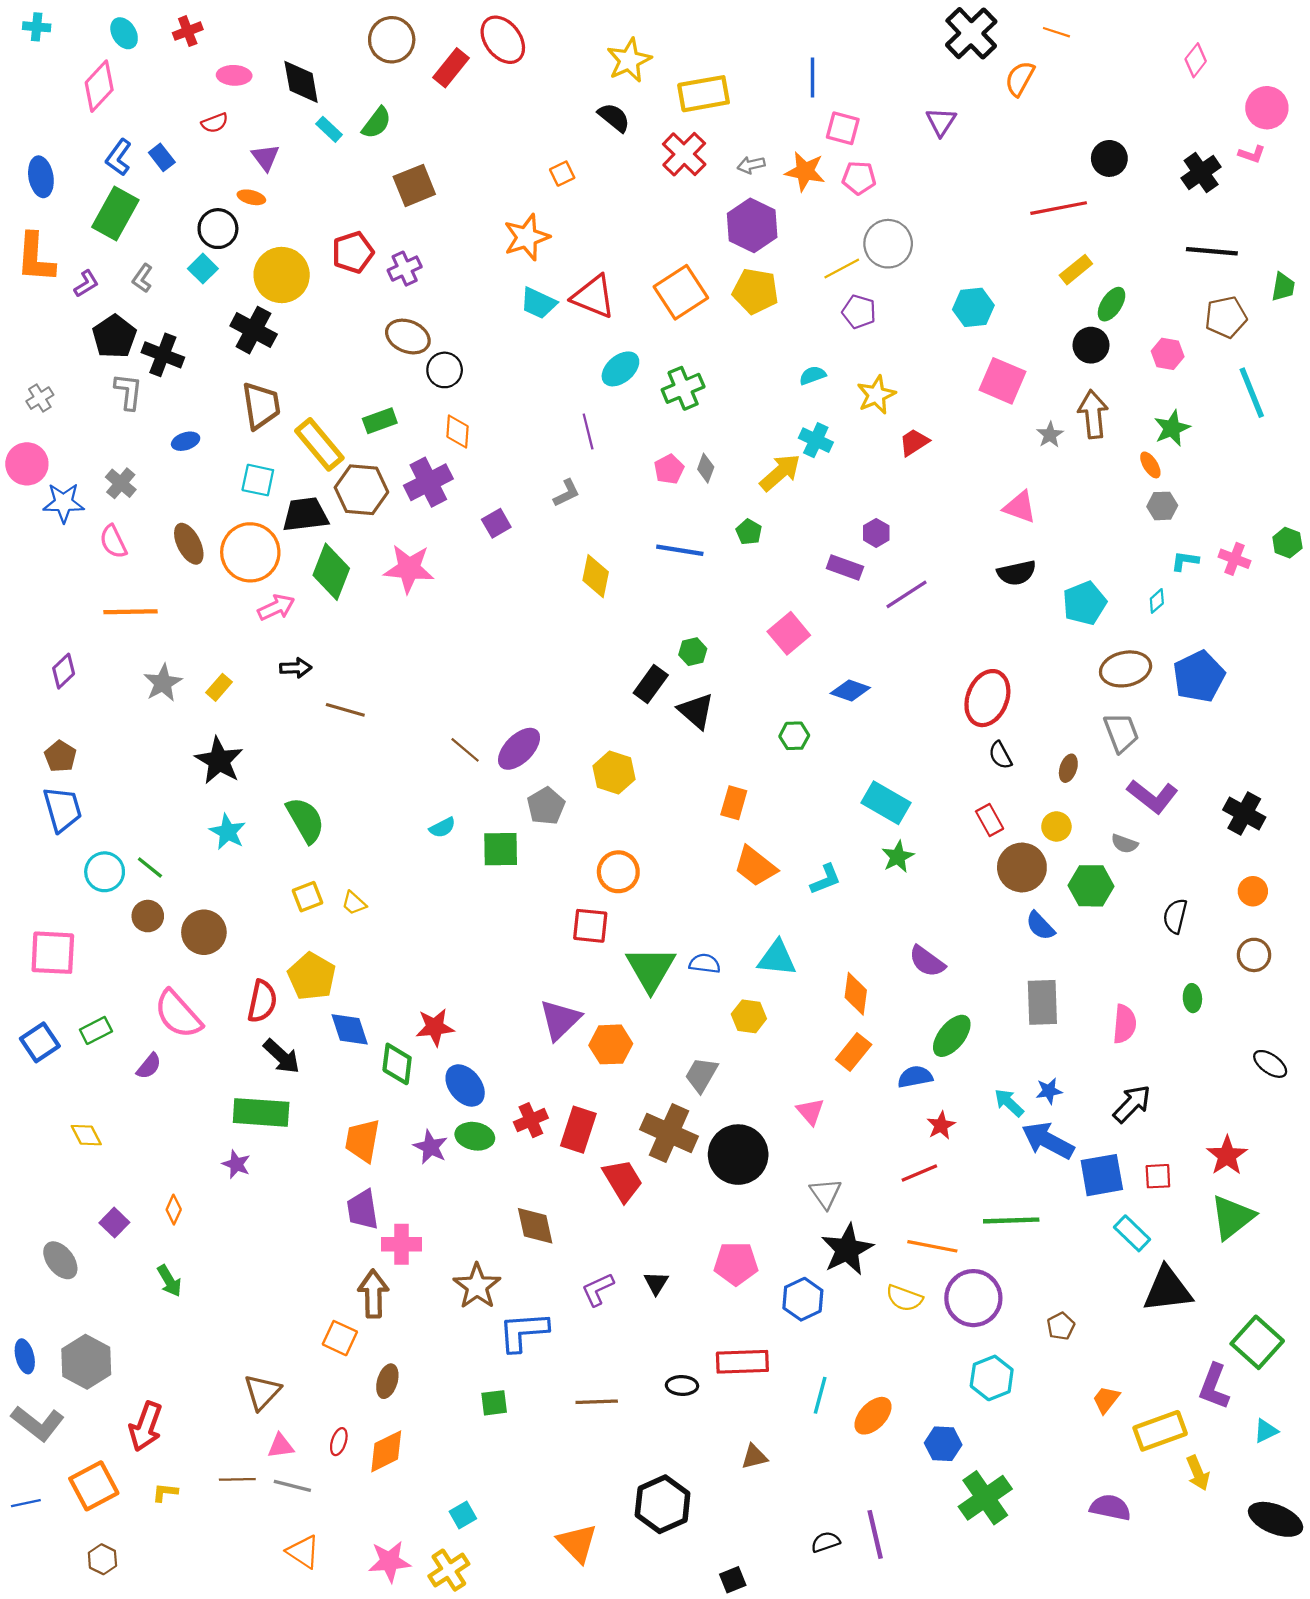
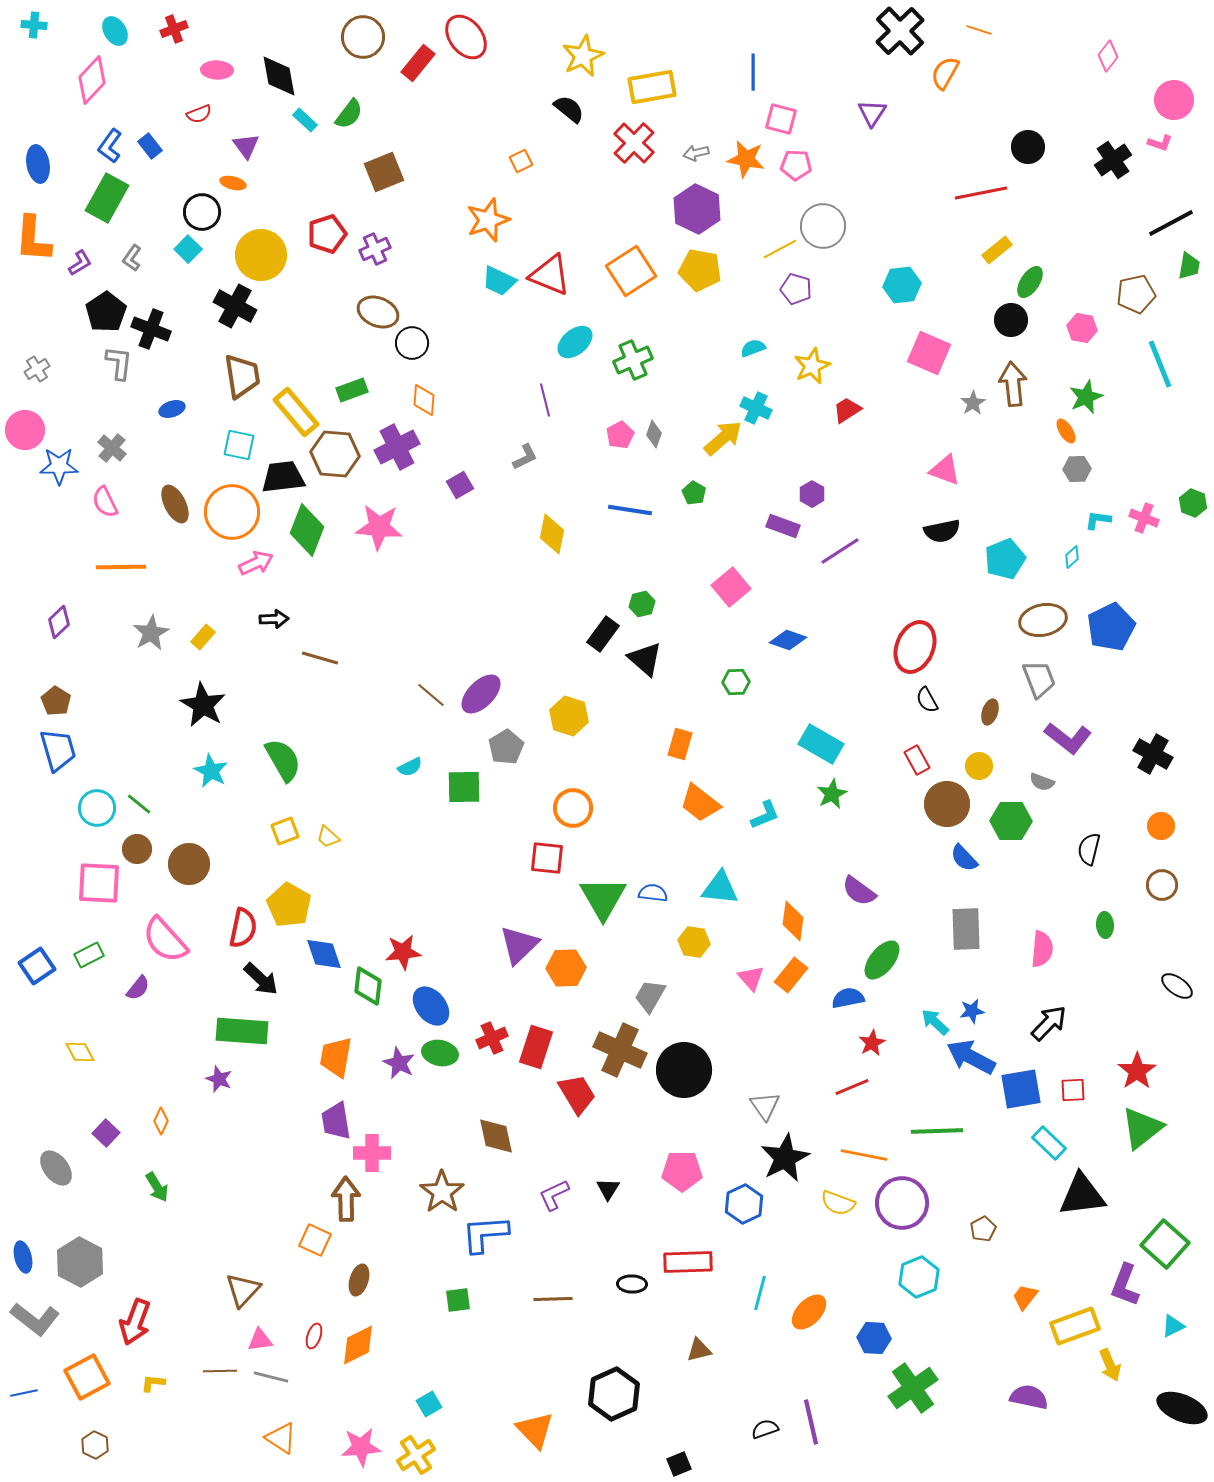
black line: (1212, 251) -> (1171, 223), moved, turned -33
pink square: (53, 953) -> (99, 883), moved
pink triangle: (810, 1111) -> (751, 978), moved

